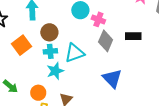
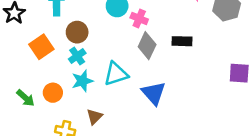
cyan cross: (50, 51) -> (77, 56), turned -32
cyan triangle: (75, 53) -> (116, 74), moved
orange circle: (38, 93) -> (53, 93), moved

